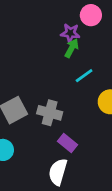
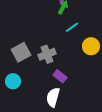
gray cross: (50, 113) -> (47, 54), turned -36

